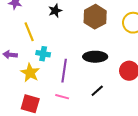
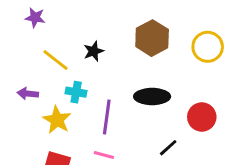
black star: (55, 11) -> (94, 51), moved
yellow line: (29, 32) -> (56, 60), turned -30
black line: (97, 91) -> (168, 148), moved

